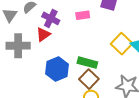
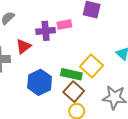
purple cross: (51, 18) -> (46, 31), moved, turned -30
yellow square: (122, 44) -> (91, 66), moved

